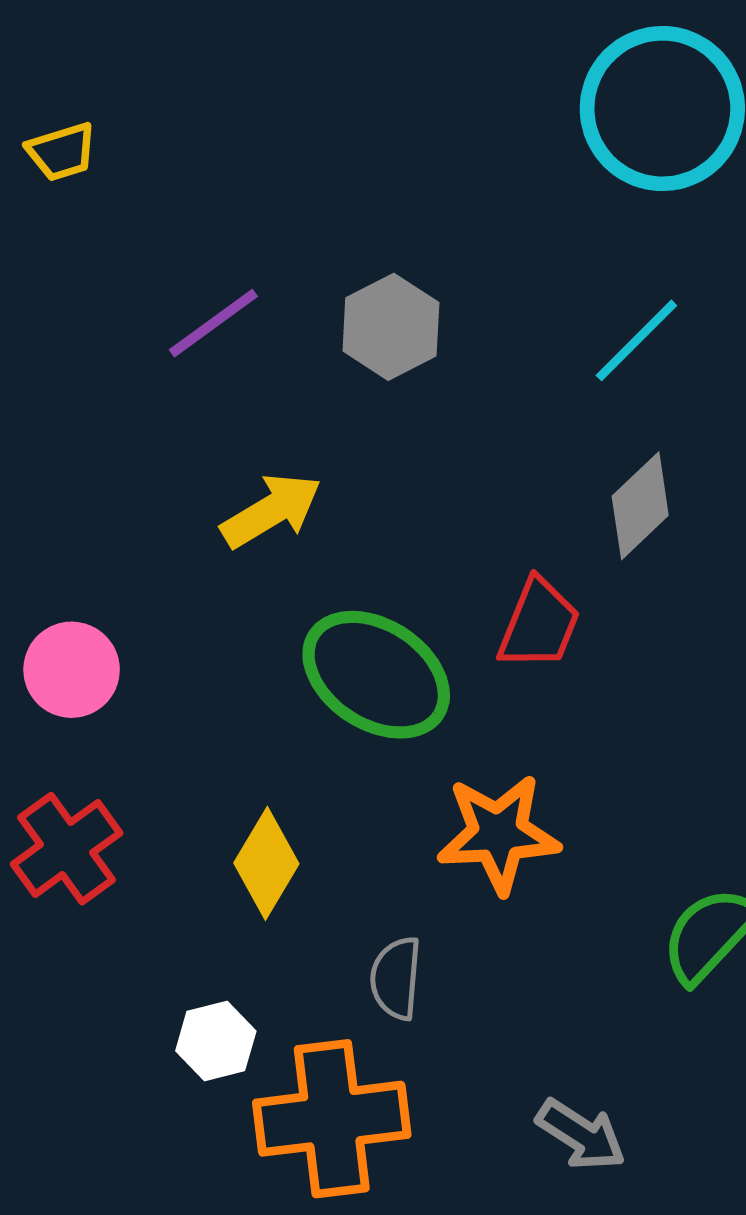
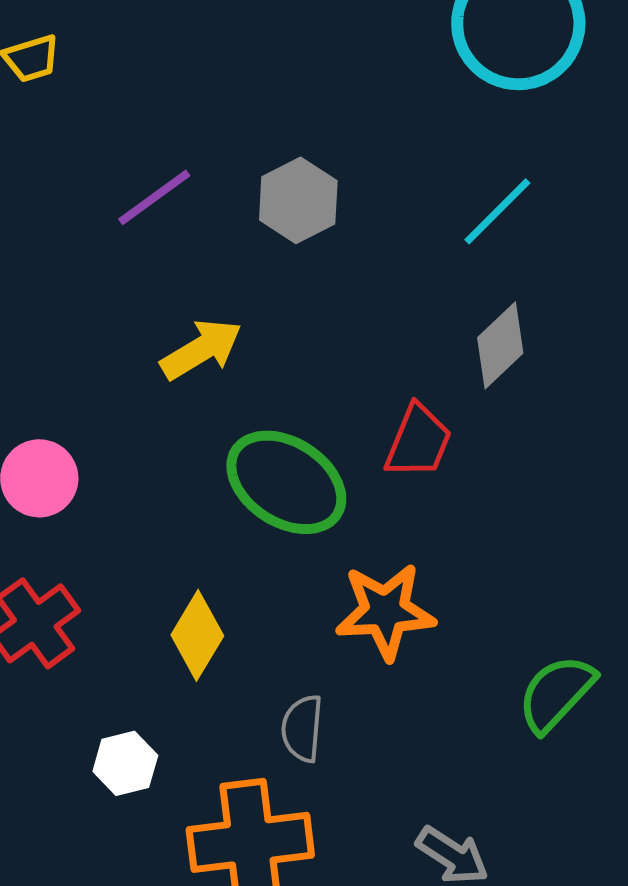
white hexagon: (216, 1041) -> (125, 763), moved

